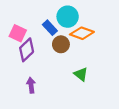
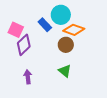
brown circle: (61, 44) -> (66, 45), moved
green triangle: (81, 74) -> (65, 71), moved

